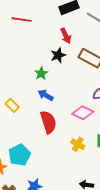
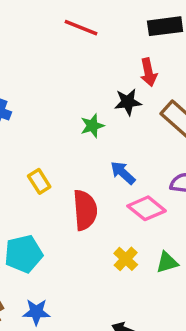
blue arrow: (46, 95) -> (123, 173), moved
yellow rectangle: (12, 105) -> (39, 181), moved

